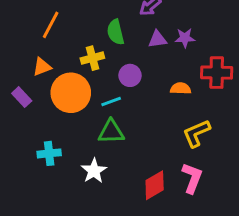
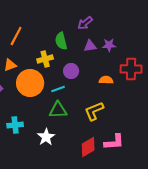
yellow L-shape: (196, 133) -> (94, 111), moved
pink L-shape: (192, 178) -> (114, 142), turned 65

